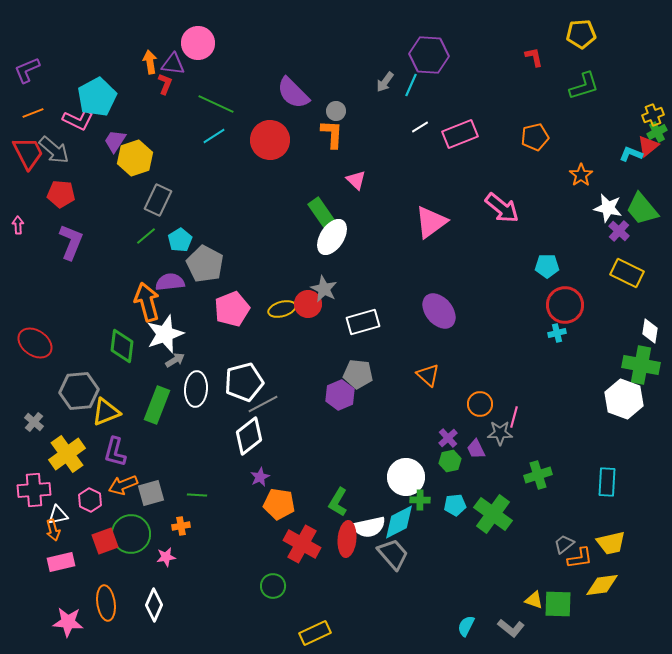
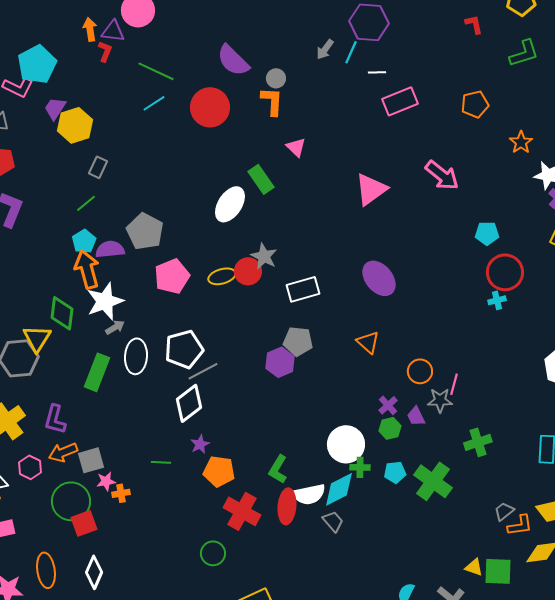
white line: (420, 127) -> (377, 72), moved, turned 30
gray rectangle: (158, 200) -> (98, 167), size x0.7
white ellipse: (332, 237) -> (230, 204), moved
cyan pentagon: (180, 240) -> (84, 241), moved
yellow triangle: (106, 412) -> (37, 338), moved, turned -36
green line: (197, 495) -> (161, 462), moved
red square: (105, 541) -> (84, 523), moved
gray trapezoid: (393, 554) -> (333, 521), size x0.7
pink star: (166, 557) -> (106, 481), moved

